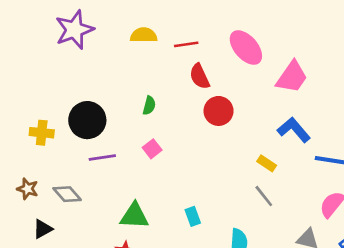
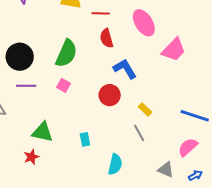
green semicircle: (149, 105) -> (66, 53), size x2.0
red circle: (219, 111) -> (110, 95), moved
blue L-shape: (294, 130) -> (125, 69), moved
pink square: (152, 149) -> (63, 85), turned -32

